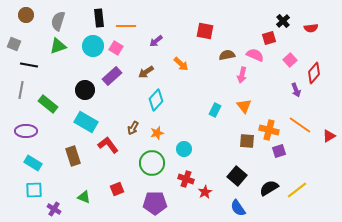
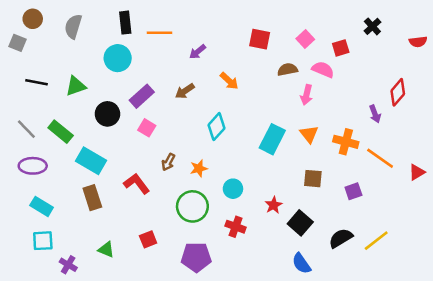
black cross: (283, 21) -> (372, 26), moved
red semicircle: (311, 28) -> (418, 42), moved
gray square: (14, 44) -> (17, 43), moved
green triangle: (58, 46) -> (76, 86), moved
pink square: (116, 48) -> (147, 128), moved
pink square: (290, 60) -> (305, 39), moved
gray line: (21, 90) -> (26, 129), moved, turned -54
cyan diamond: (156, 100) -> (216, 127), moved
cyan rectangle: (215, 110) -> (272, 139), size x1.6
cyan rectangle: (86, 122) -> (91, 161), moved
orange cross: (269, 130) -> (346, 142), moved
red star: (205, 192) -> (274, 205), moved

